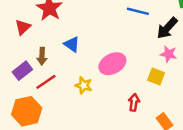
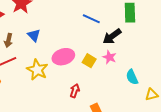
yellow square: (156, 77) -> (89, 61), moved
yellow star: (84, 85) -> (37, 70), size x1.5

